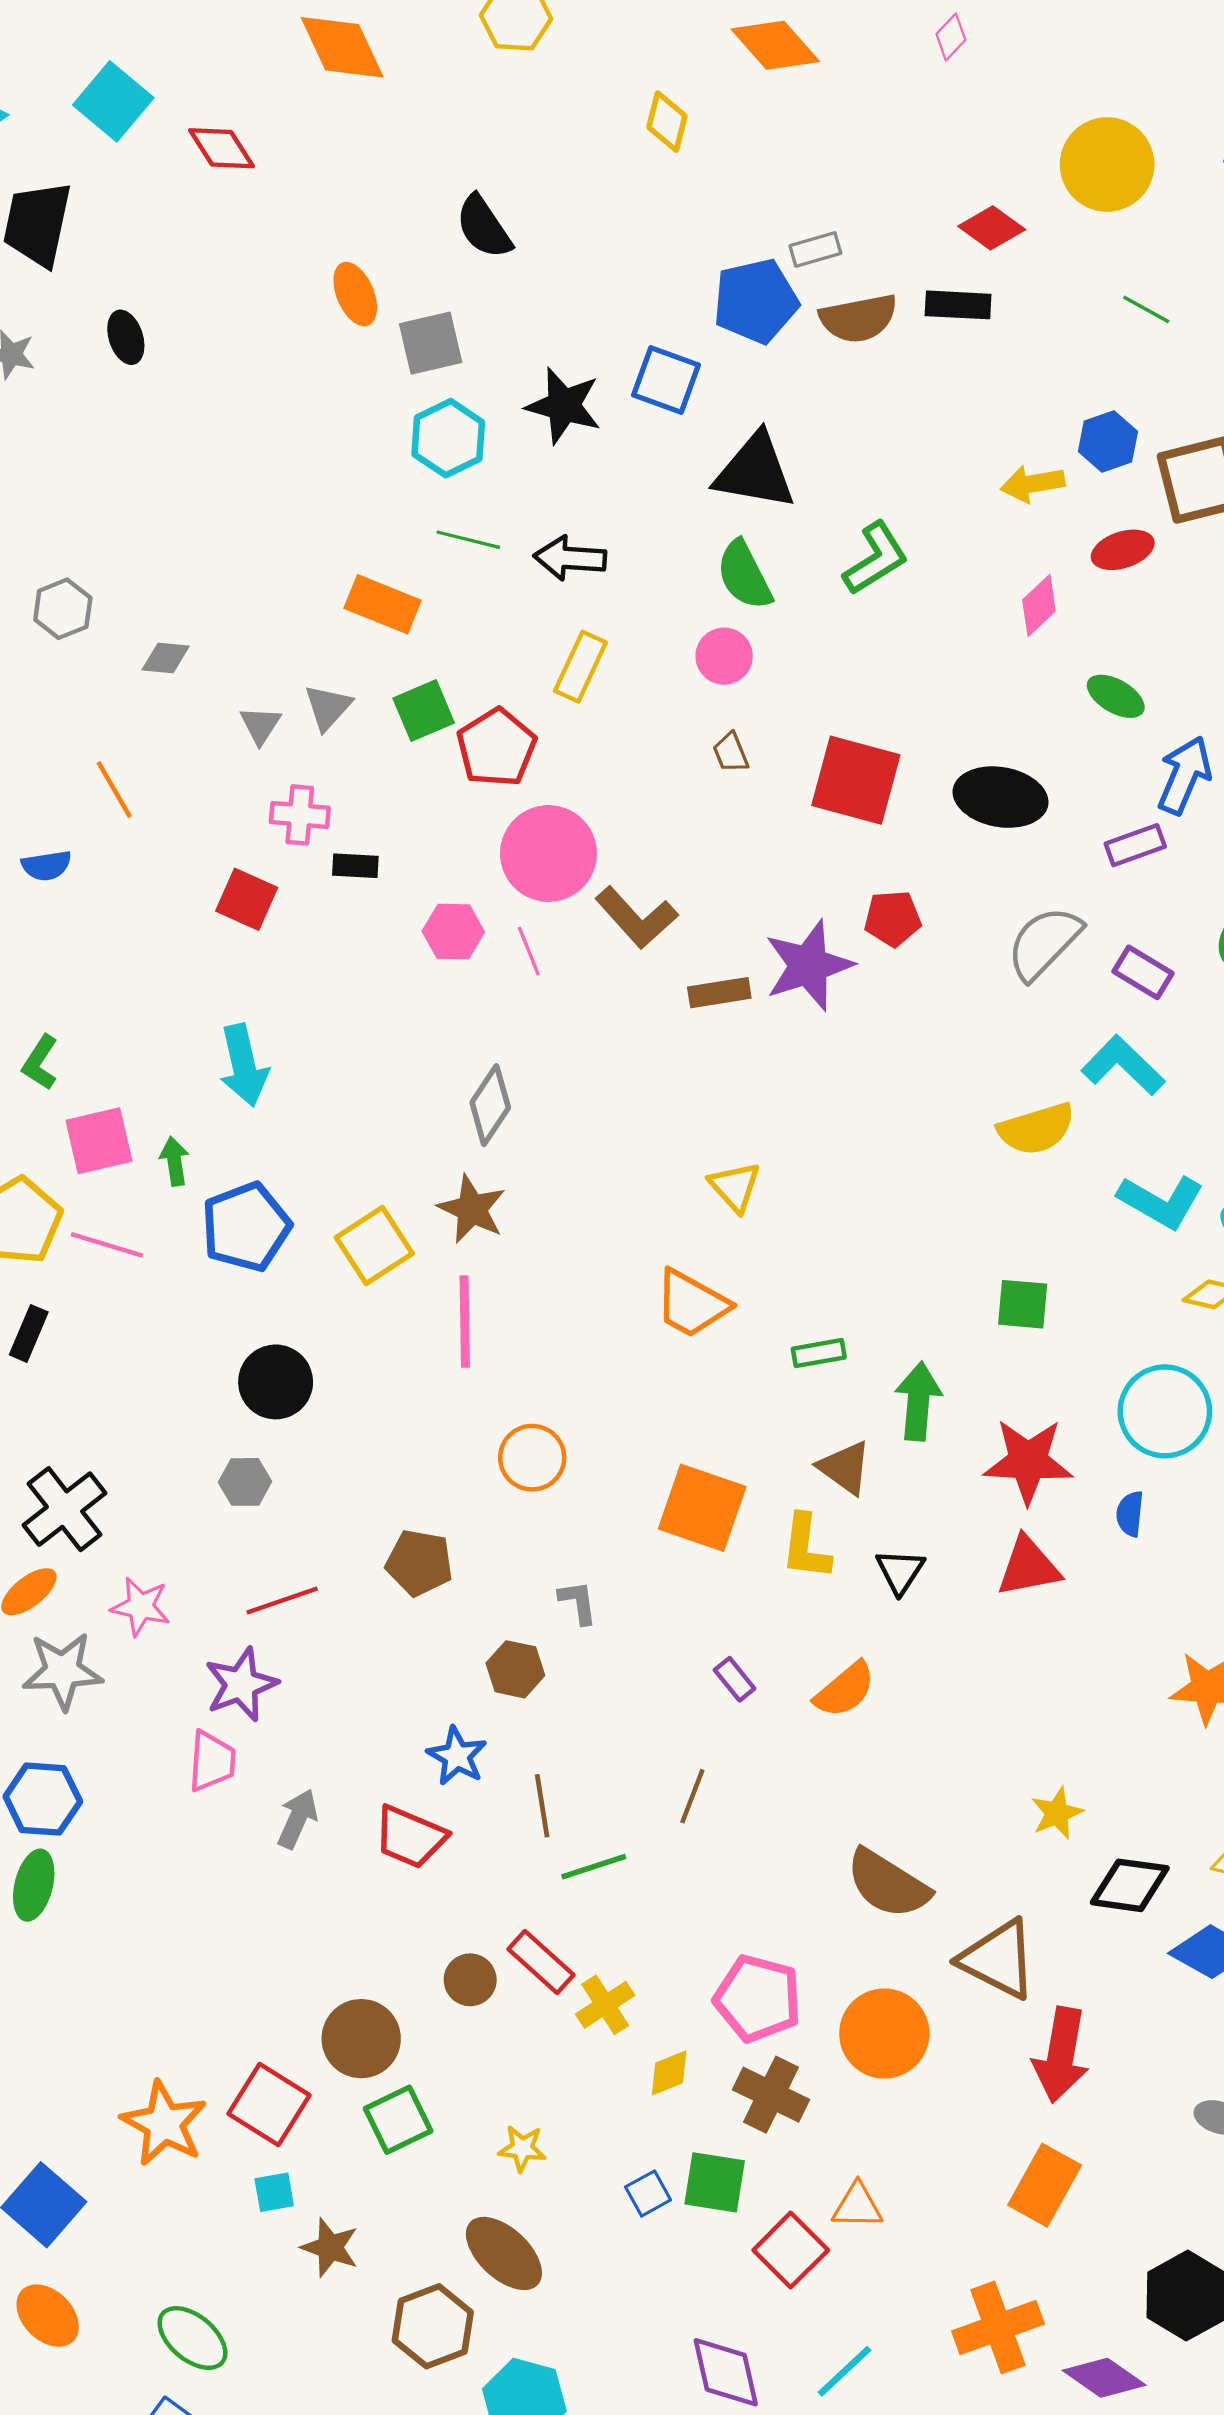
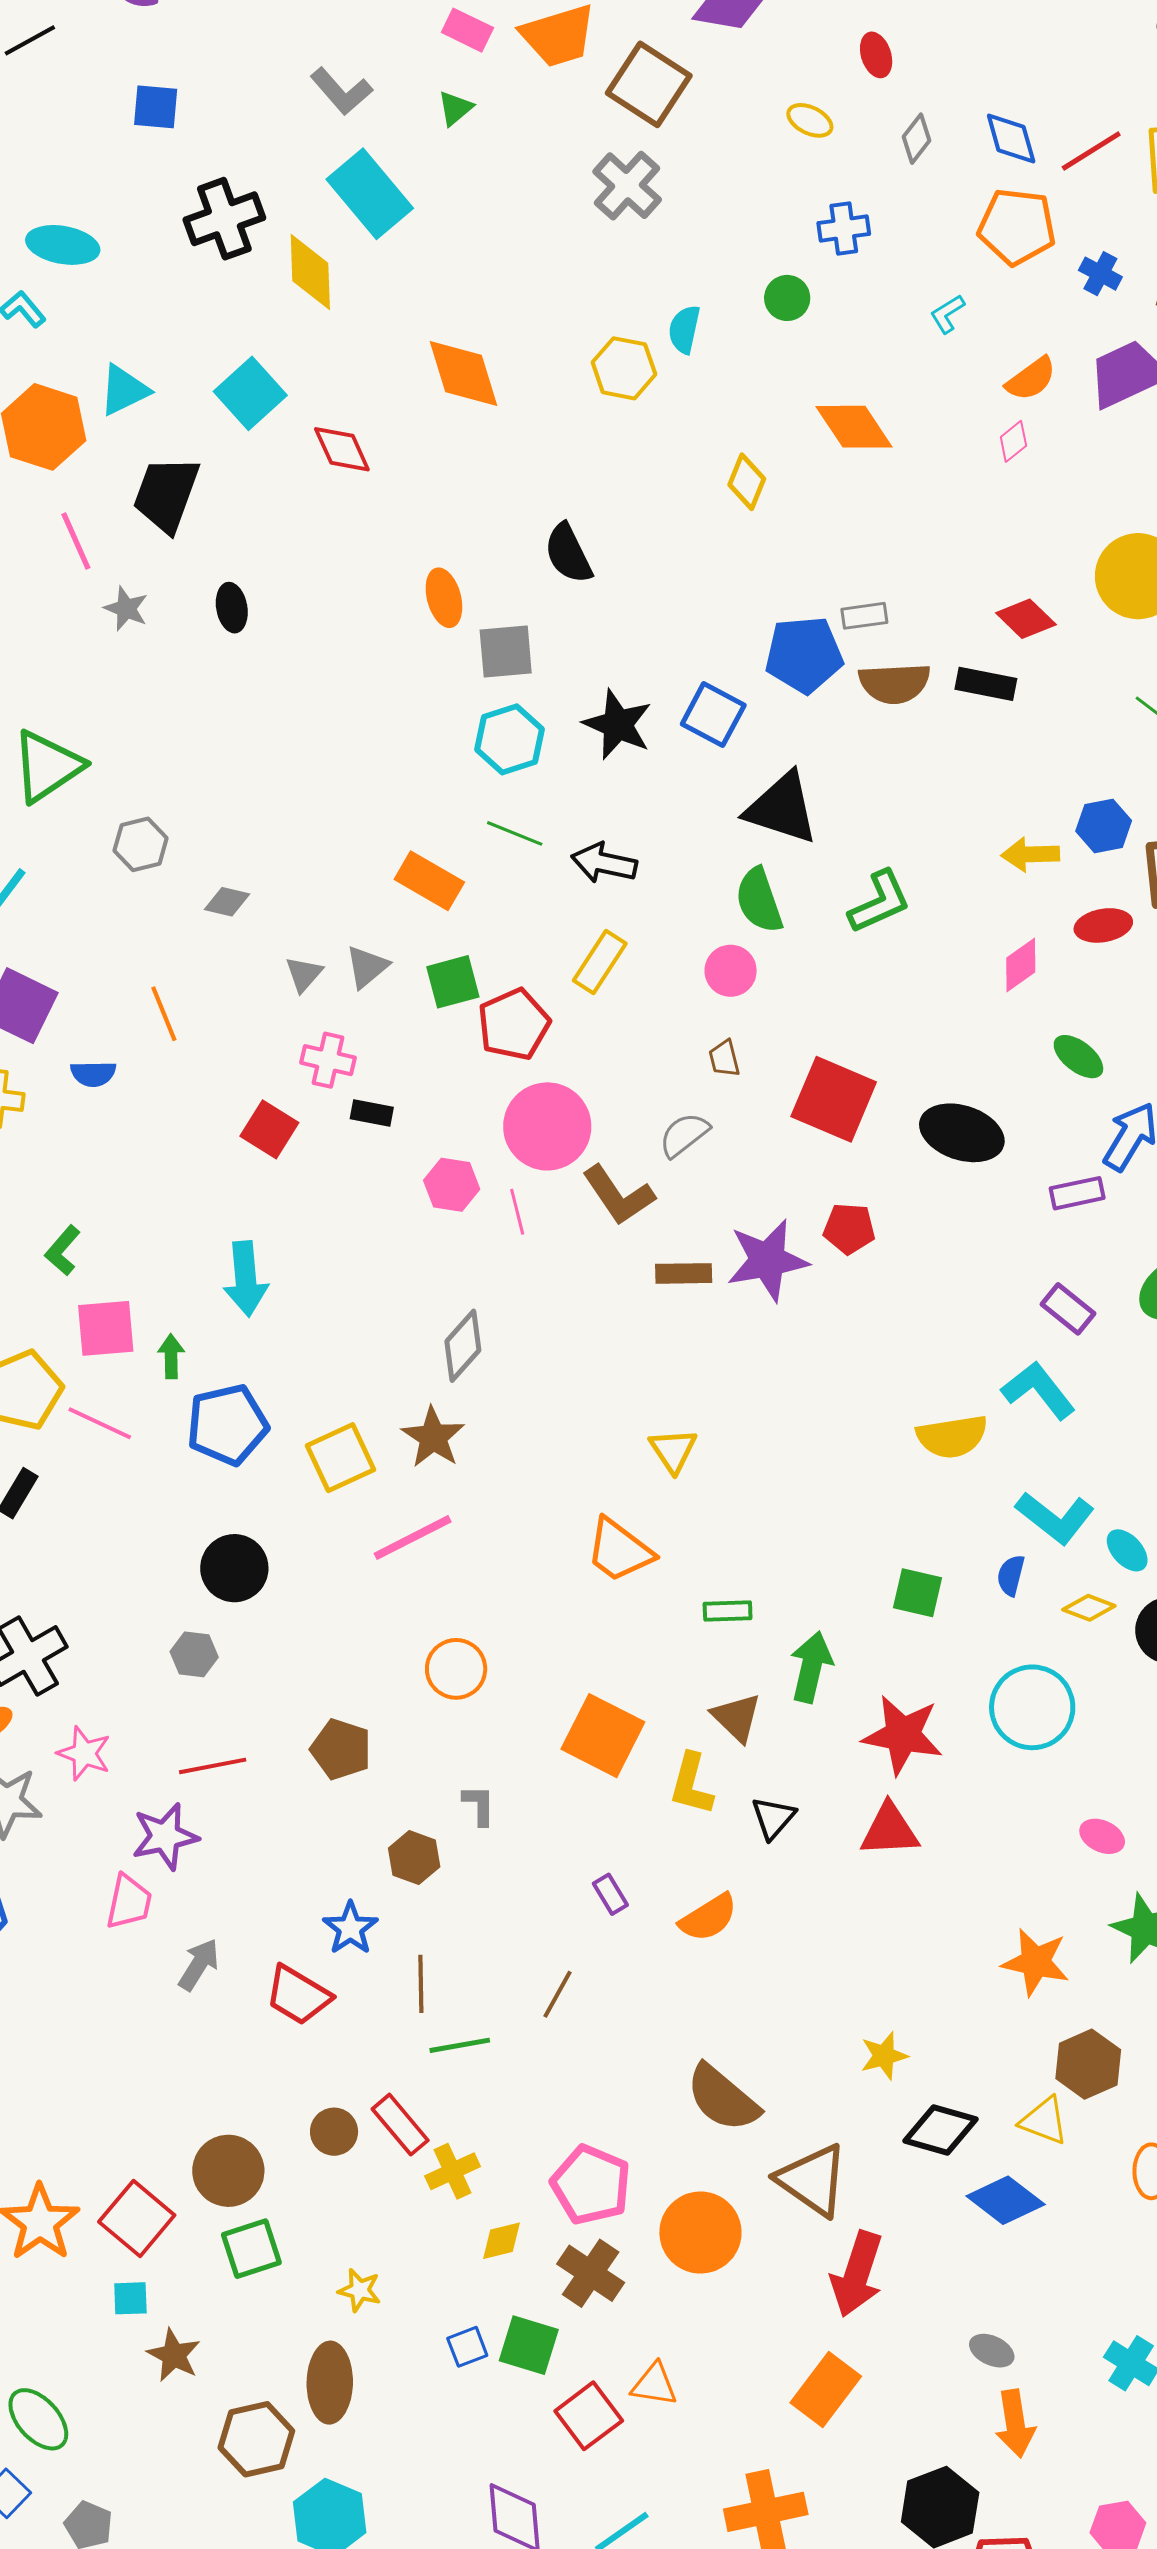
gray semicircle: (1044, 943) -> (684, 1135), moved, size x0.7
pink line: (465, 1321) -> (413, 1538), turned 56
blue semicircle: (1130, 1514) -> (1011, 1575), moved
brown ellipse: (504, 2253) -> (330, 2383), turned 40

